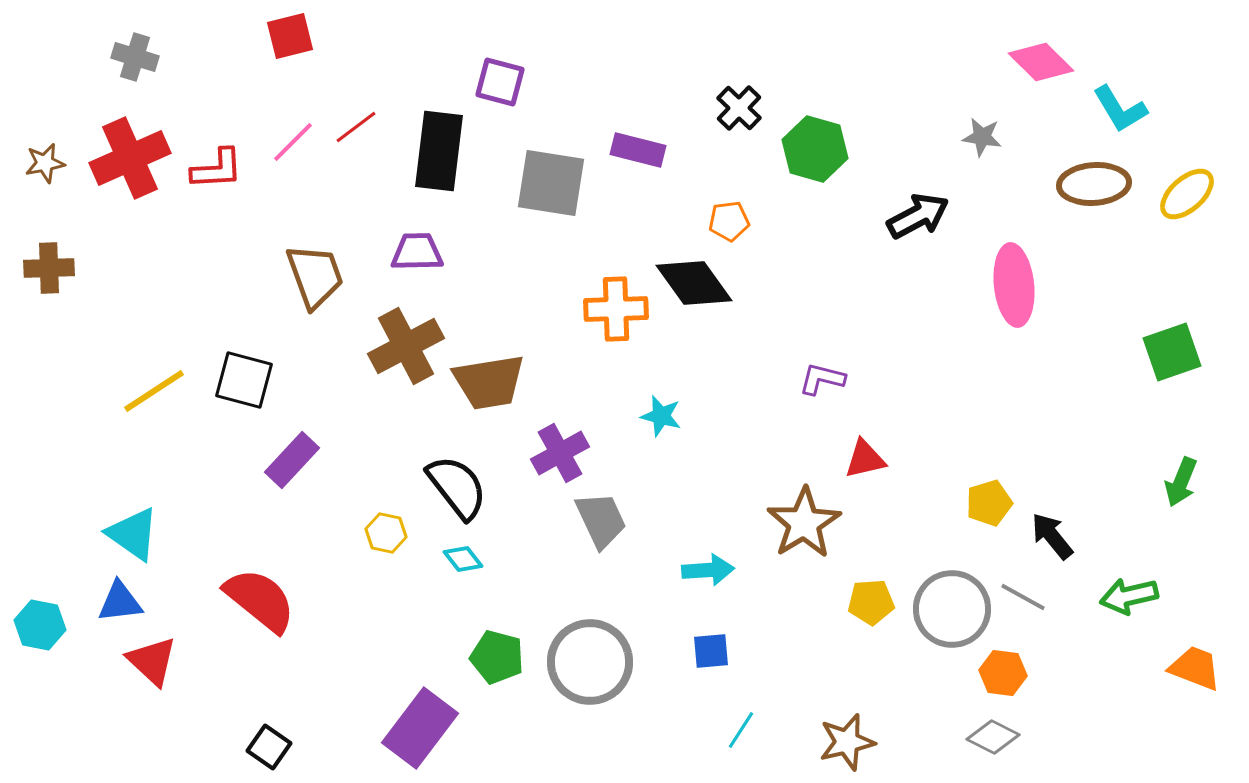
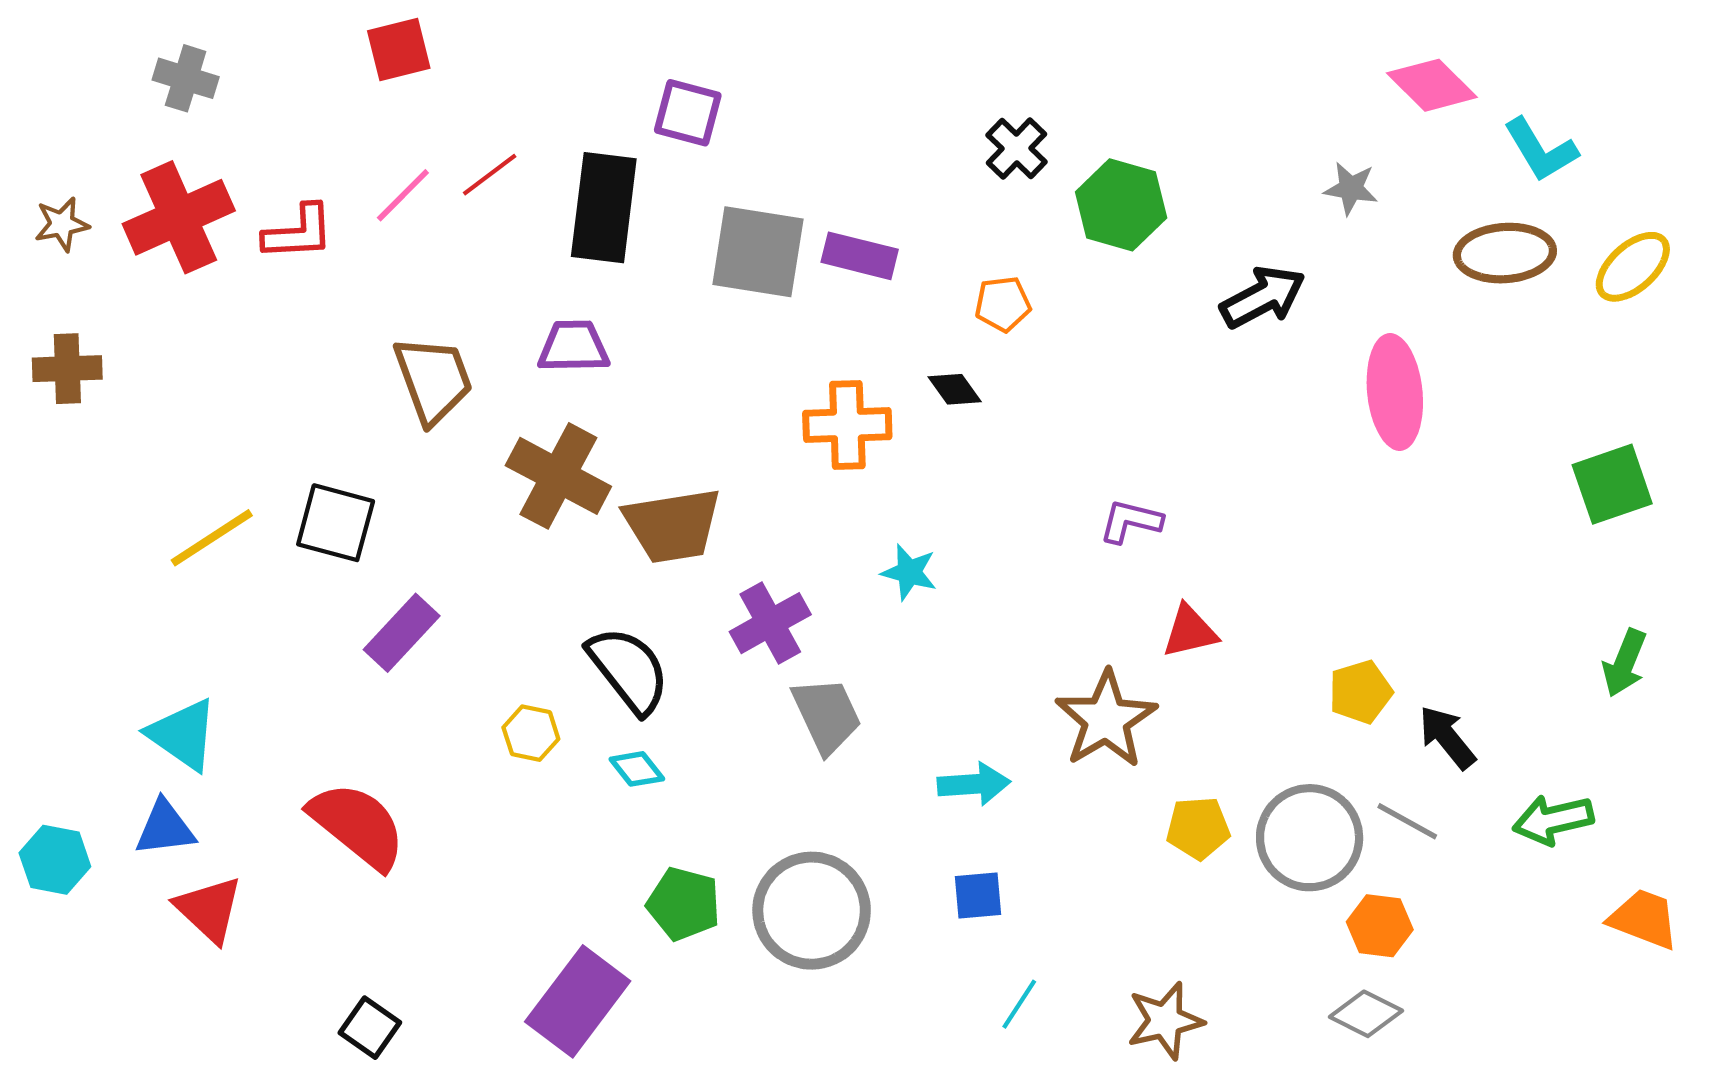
purple rectangle: (638, 150) -> (860, 256), moved
black diamond: (694, 283) -> (955, 389), size x0.5
brown cross: (406, 346) -> (558, 476), turned -34

